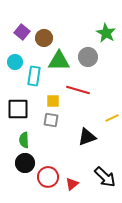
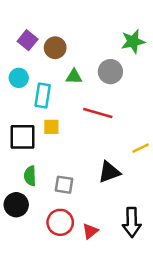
green star: (106, 33) -> (133, 41), turned 30
green triangle: (59, 61) -> (74, 77), size x0.6
yellow square: (53, 101) -> (51, 127), moved
gray square: (51, 120) -> (64, 185), moved
black circle: (25, 163) -> (16, 205), moved
black arrow: (105, 177) -> (132, 222), turned 45

